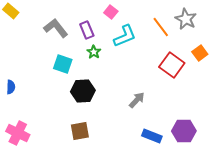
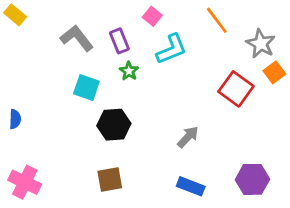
gray star: (186, 19) -> (261, 44), moved
orange line: (161, 27) -> (217, 20), moved
blue rectangle: (152, 136) -> (191, 186), moved

